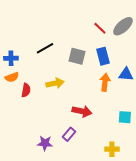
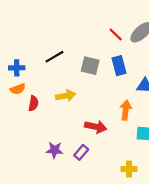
orange arrow: (105, 82) -> (126, 110), moved
purple star: (45, 143) -> (54, 150), moved

